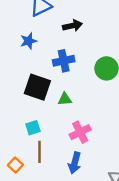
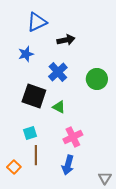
blue cross: (64, 61) -> (58, 72), turned -30
green triangle: (65, 99) -> (59, 107), turned 32

